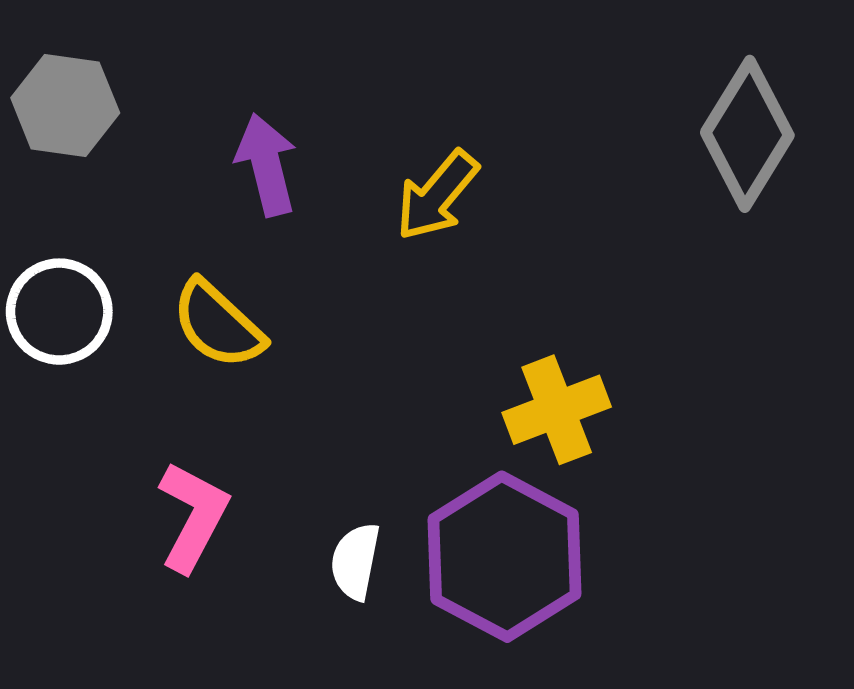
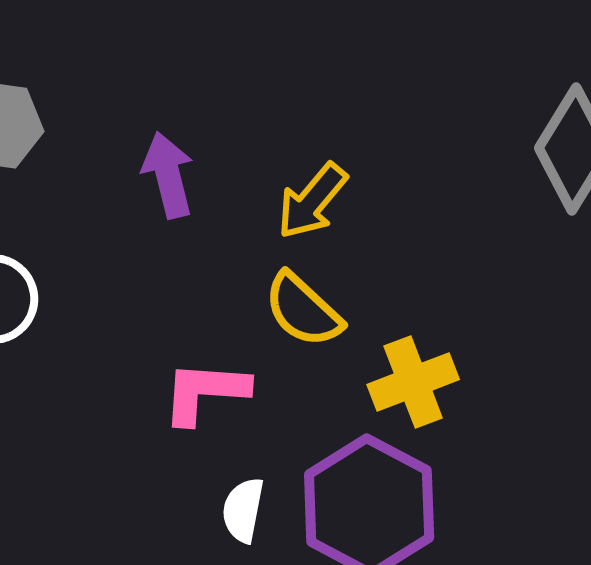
yellow semicircle: (218, 325) -> (303, 310), moved
pink L-shape: (193, 516) -> (205, 392), moved, turned -114

